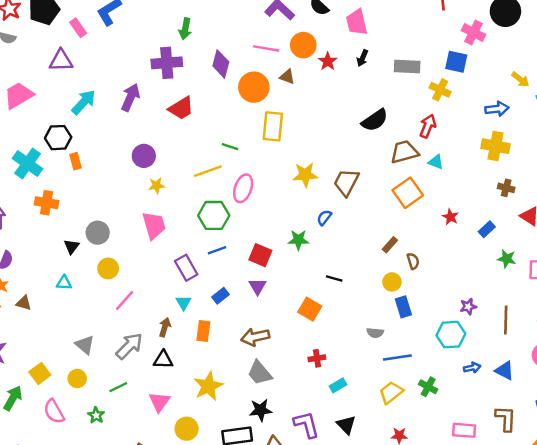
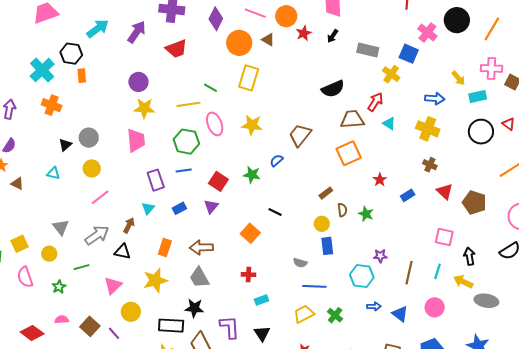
cyan triangle: (436, 162) -> (389, 123), moved
yellow star: (305, 175) -> (252, 125), moved
yellow star: (157, 186) -> (144, 108), size x1.5
pink ellipse: (243, 188) -> (215, 124), turned -50
green star: (507, 259) -> (366, 214), moved
orange rectangle: (203, 331) -> (165, 247), moved

